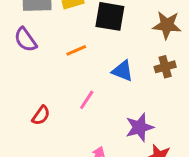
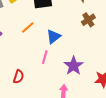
blue triangle: (123, 71) -> (54, 37), moved, turned -42
purple star: (139, 127) -> (74, 66), moved

